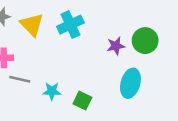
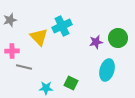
yellow triangle: (32, 25) -> (39, 37), moved
cyan star: (52, 91) -> (46, 88), moved

